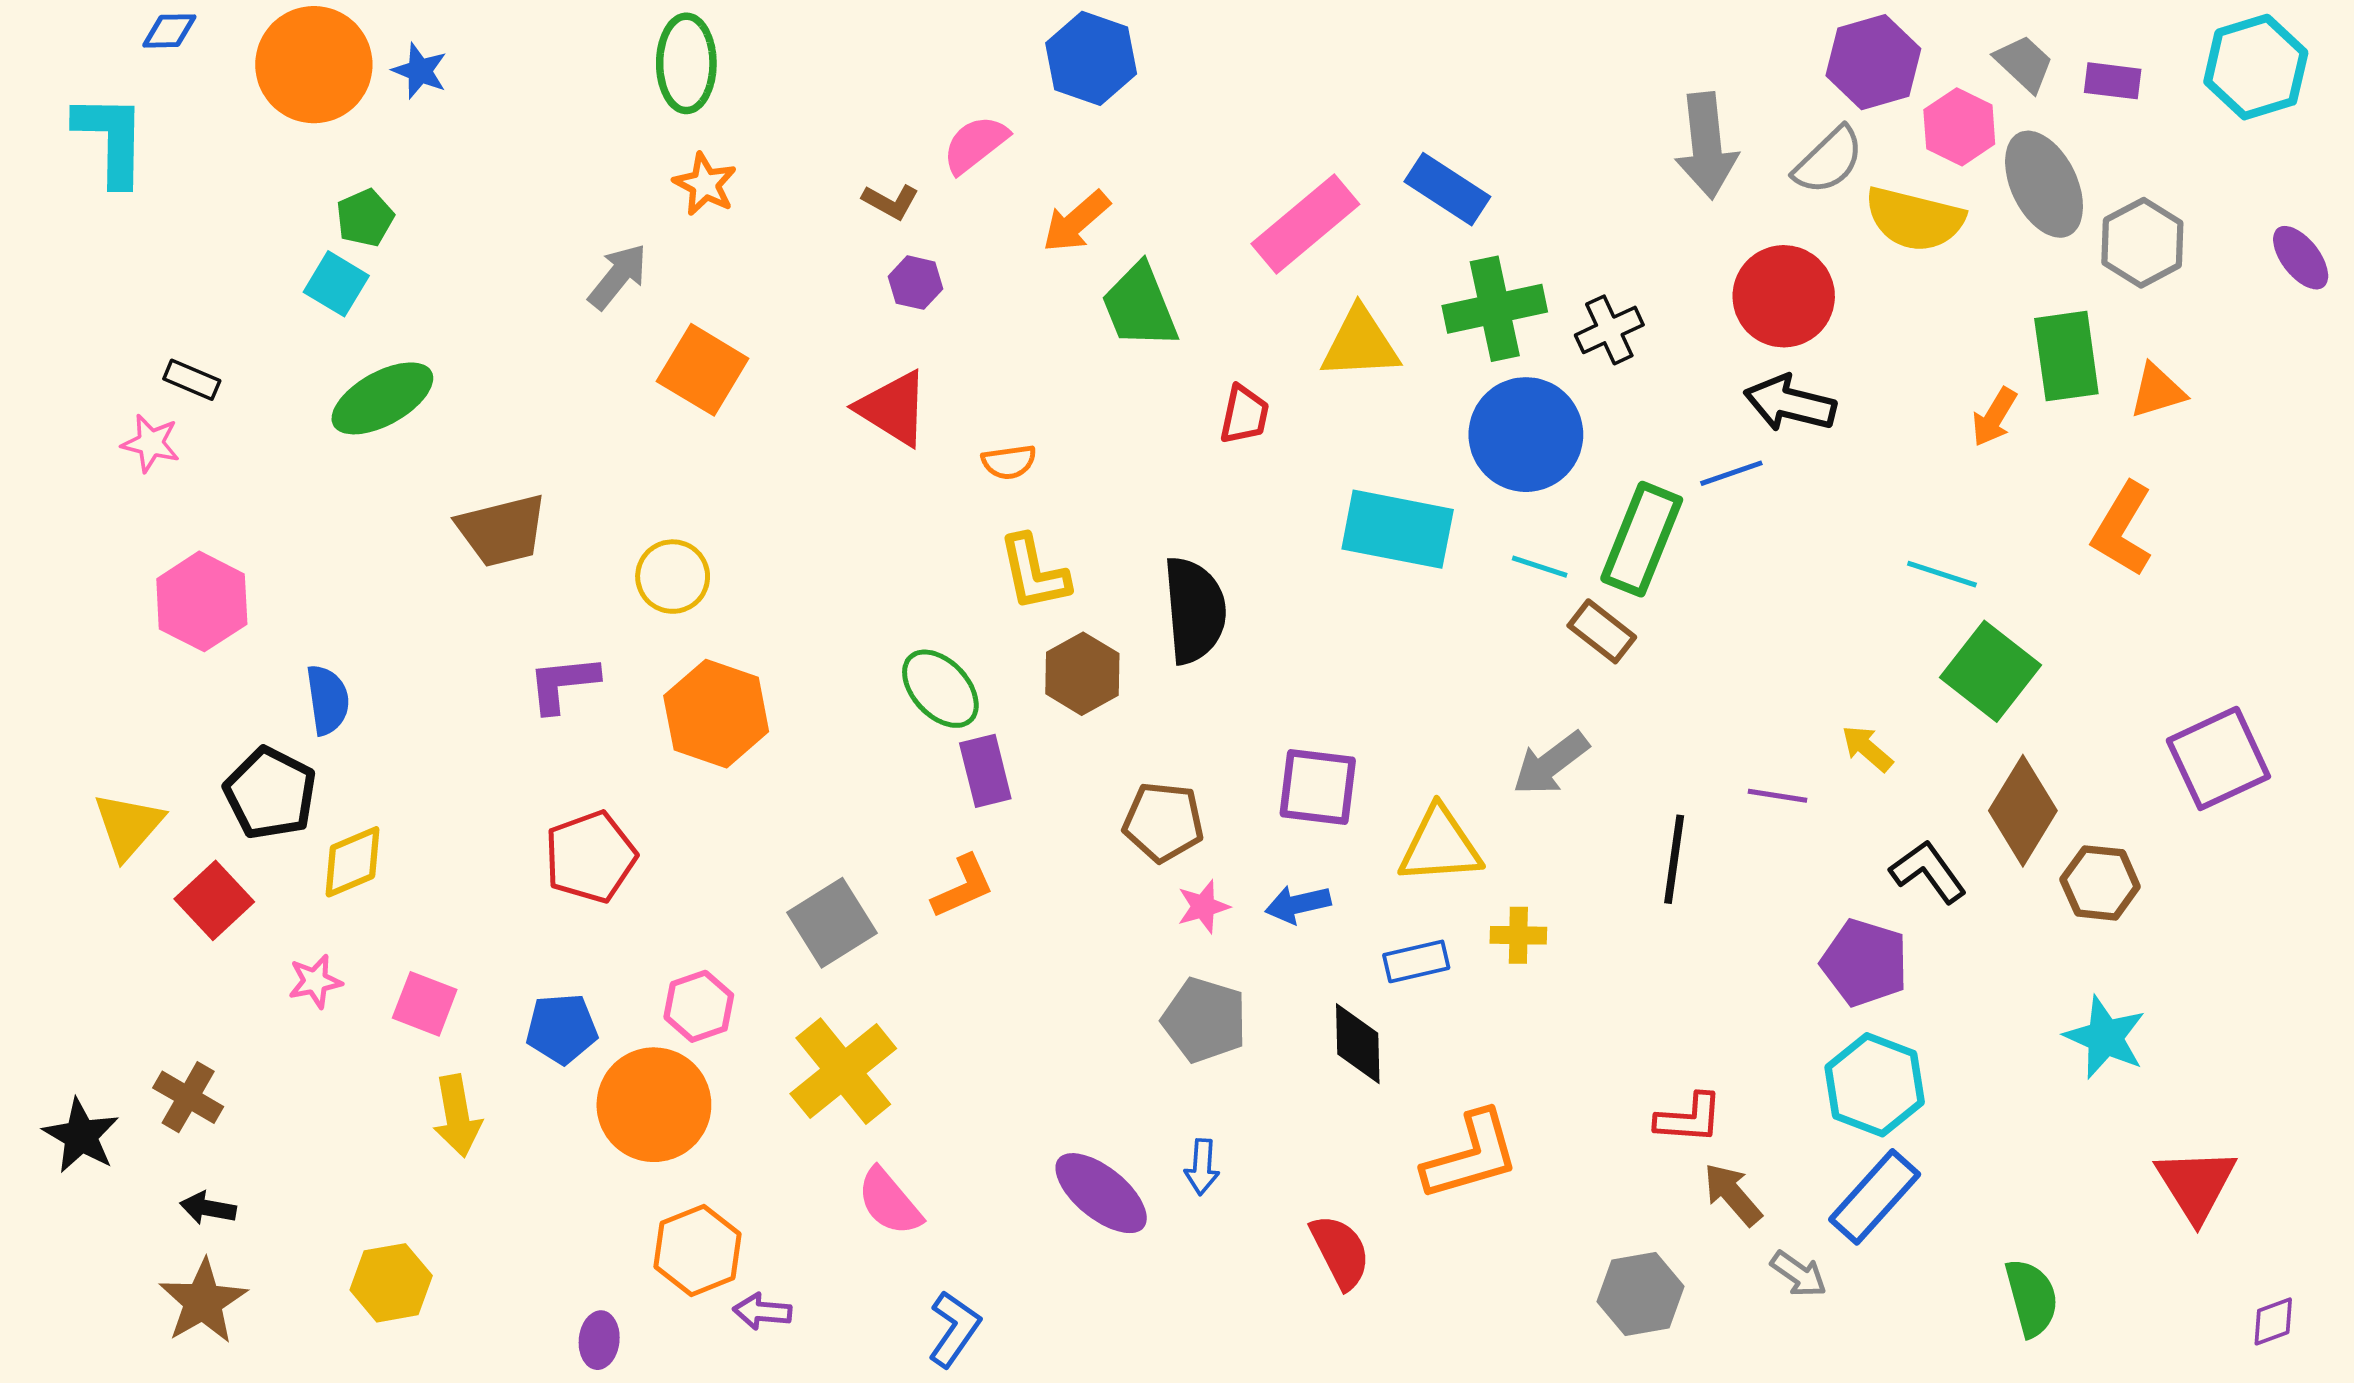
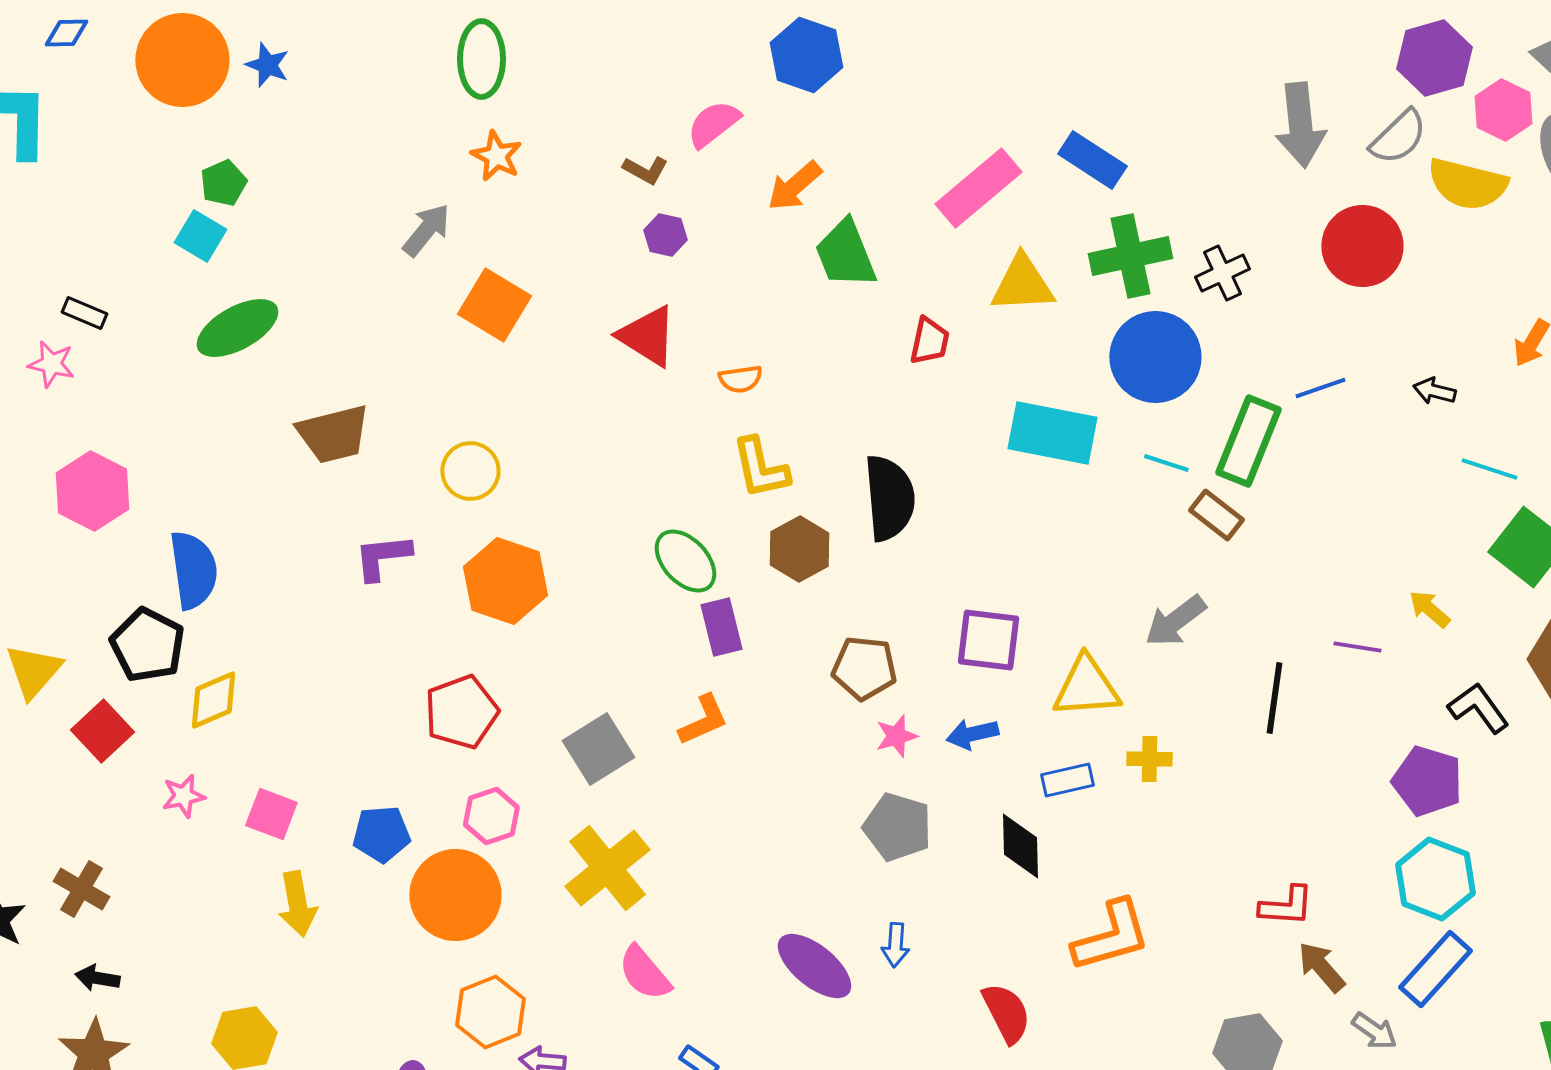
black arrow: (1790, 403) -> (1434, 391), moved, size x0.6
blue semicircle: (328, 700) -> (193, 570), size x1.4
red pentagon: (590, 857) -> (461, 712), moved

